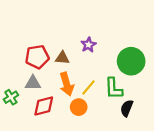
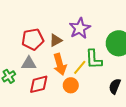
purple star: (88, 45) -> (80, 28), size x1.5
brown triangle: (62, 58) -> (56, 40), turned -32
green L-shape: (114, 88) -> (94, 59), moved

